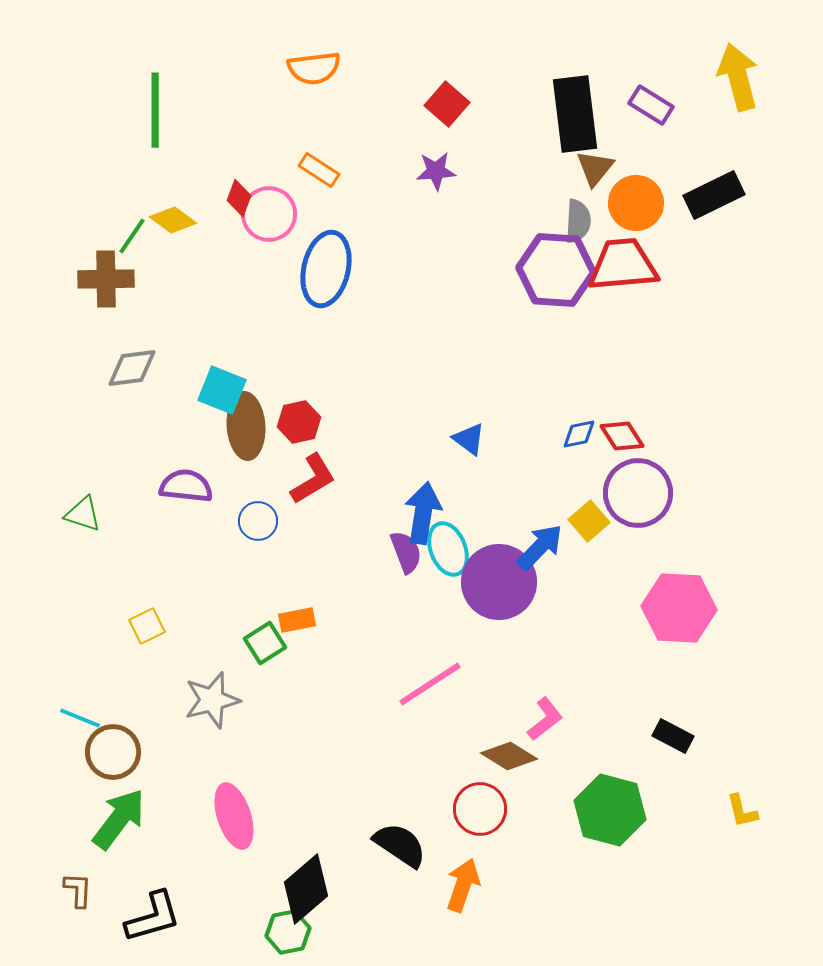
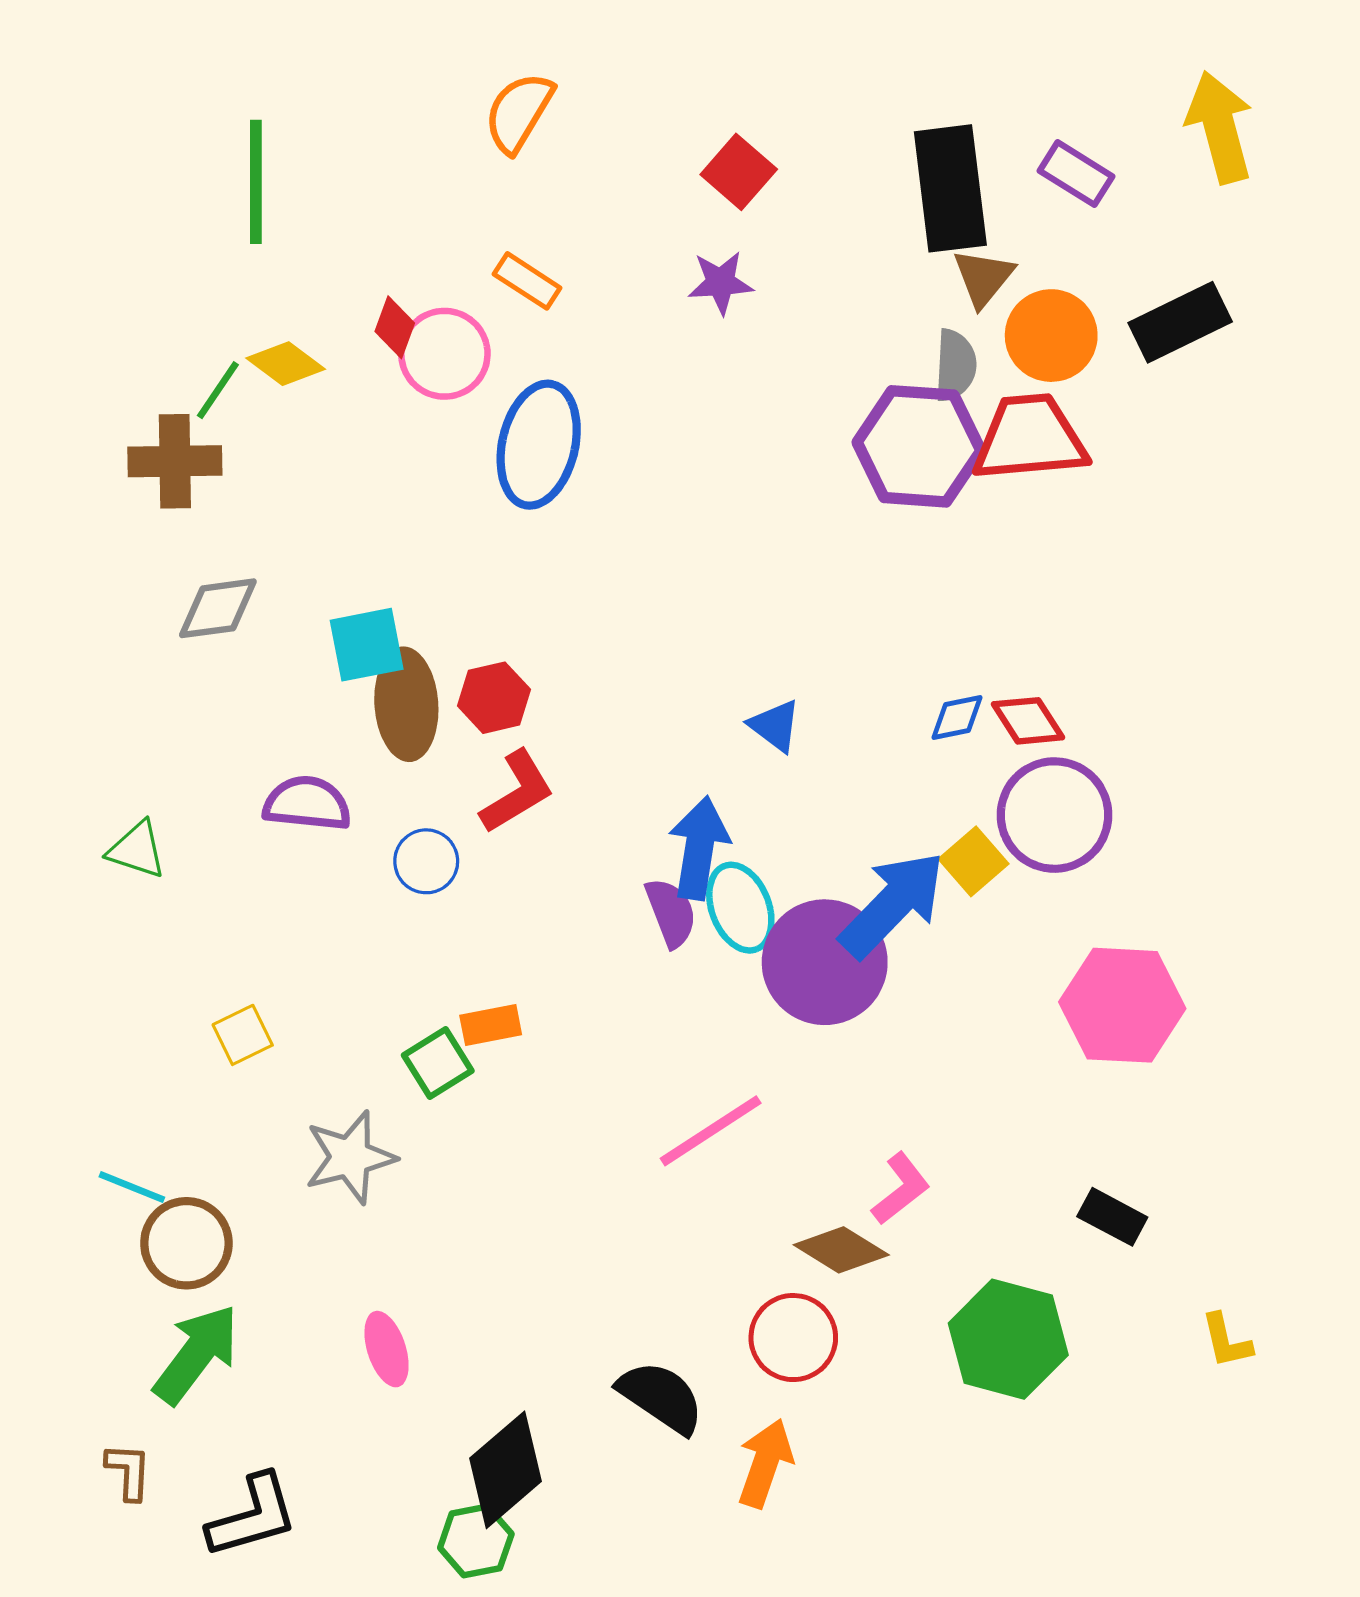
orange semicircle: (314, 68) -> (519, 112), turned 128
cyan square: (222, 390) -> (367, 645), turned -33
blue arrow: (540, 547) -> (892, 904), size x1.4
pink ellipse: (234, 816) -> (387, 1349), size x0.7

